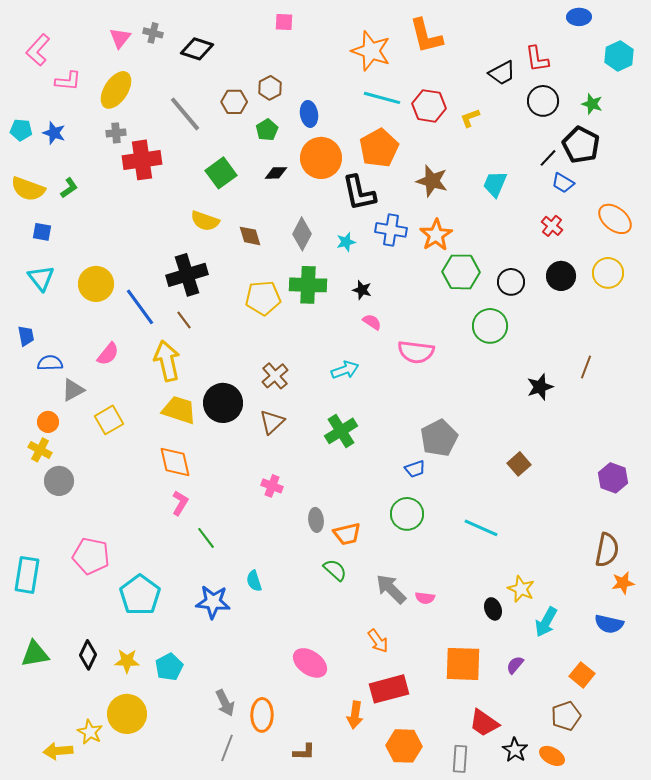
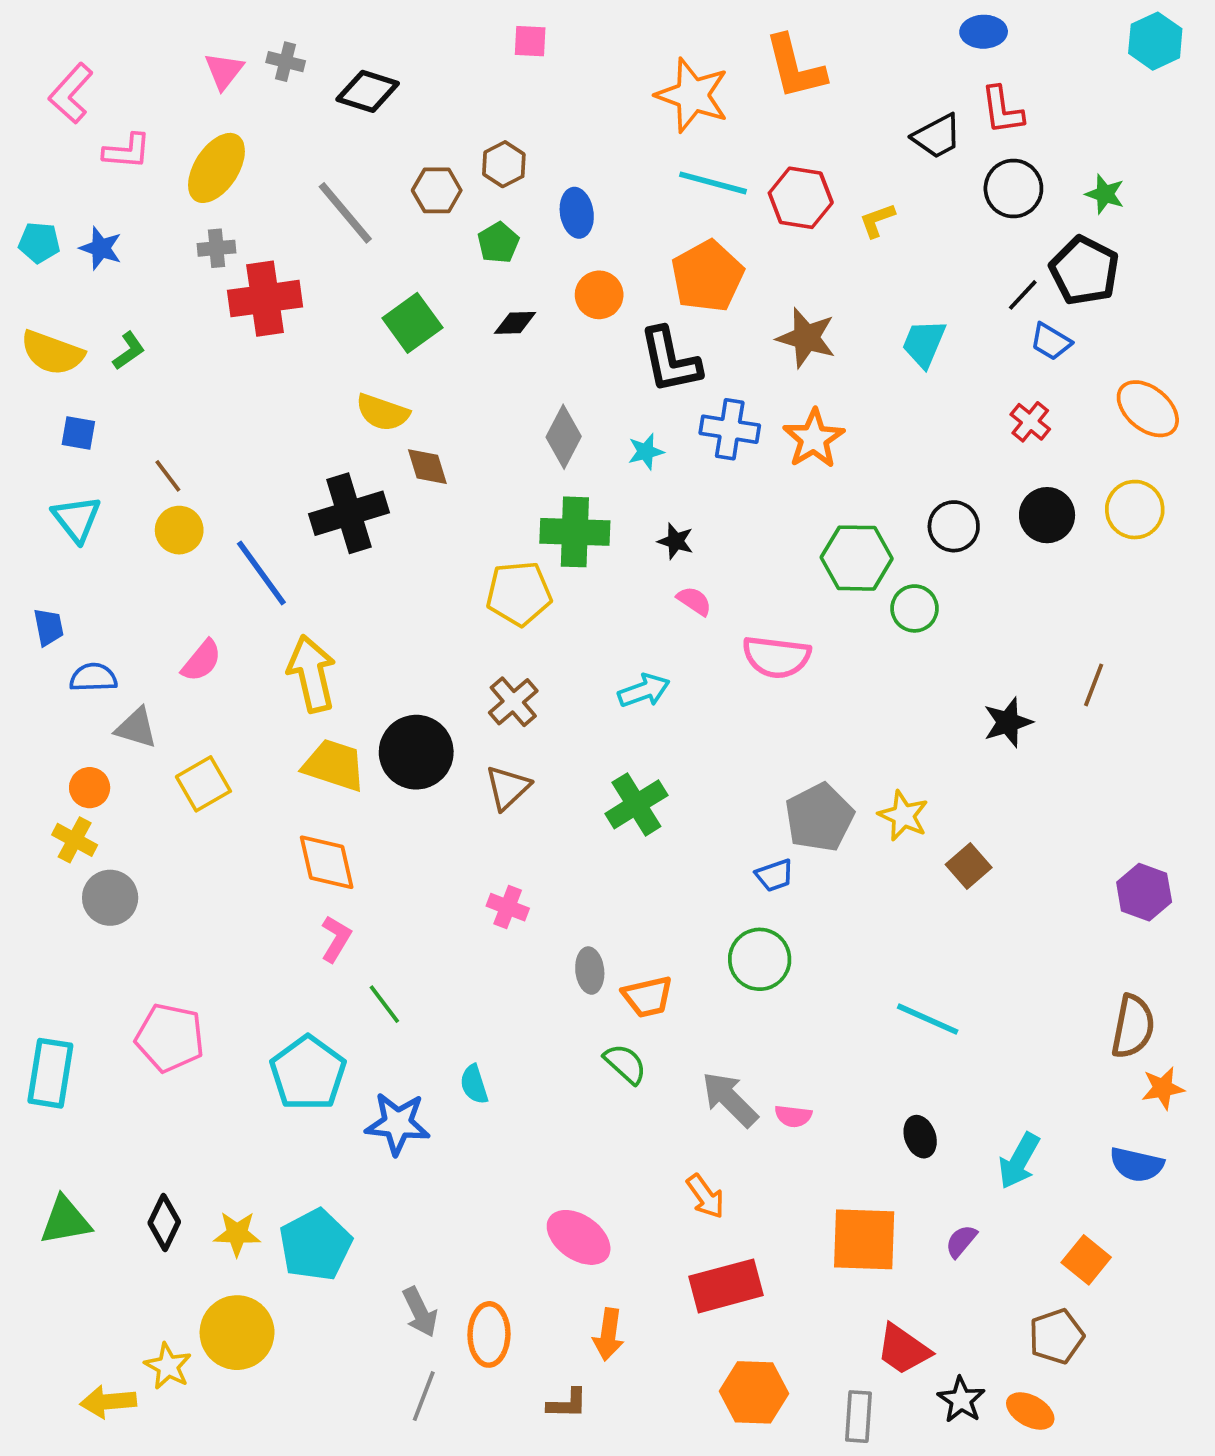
blue ellipse: (579, 17) -> (984, 32), moved
cyan hexagon: (619, 56) -> (1155, 41), moved
orange circle: (321, 158) -> (599, 295), size x0.6
brown diamond: (250, 236) -> (427, 467), moved
green hexagon: (461, 272) -> (857, 558), moved
yellow circle: (96, 284) -> (179, 530), size x0.7
yellow pentagon: (263, 298) -> (519, 594), moved
brown line: (184, 320) -> (168, 476), moved
green circle: (490, 326) -> (915, 608), size x0.7
gray triangle: (73, 390) -> (136, 728), turned 45
cyan line: (481, 528) -> (928, 1019), moved
yellow star: (521, 589) -> (903, 816), moved
cyan pentagon: (140, 595) -> (308, 1073), moved
cyan pentagon: (169, 667) -> (315, 1245), size x1.4
orange arrow: (355, 715) -> (608, 1334), moved

